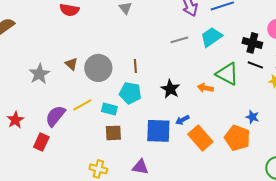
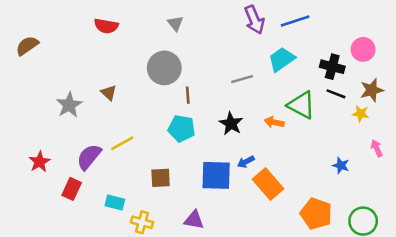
gray line: (179, 40) -> (242, 79), moved
gray circle: (98, 68) -> (164, 68), moved
cyan rectangle: (109, 109) -> (115, 203), moved
blue star: (252, 117) -> (341, 165), moved
orange pentagon: (237, 138) -> (316, 214), moved

